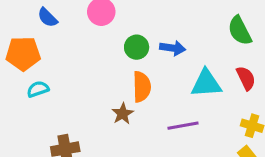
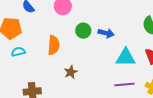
orange semicircle: (142, 87) -> (54, 45), moved
purple line: (183, 126) -> (124, 85), moved

